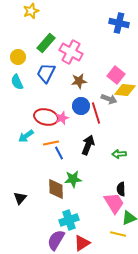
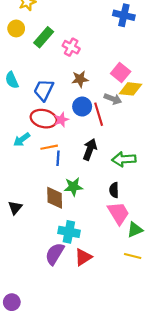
pink cross: (71, 52) -> (71, 47), size x0.7
yellow circle: (18, 57) -> (16, 28), moved
blue trapezoid: (46, 73) -> (44, 90), moved
blue line: (59, 153) -> (58, 158), turned 32
green arrow: (119, 154) -> (124, 159), size x1.5
black semicircle: (121, 189) -> (114, 190), moved
cyan cross: (69, 220) -> (69, 232), turned 30
yellow line: (118, 234) -> (133, 256), moved

